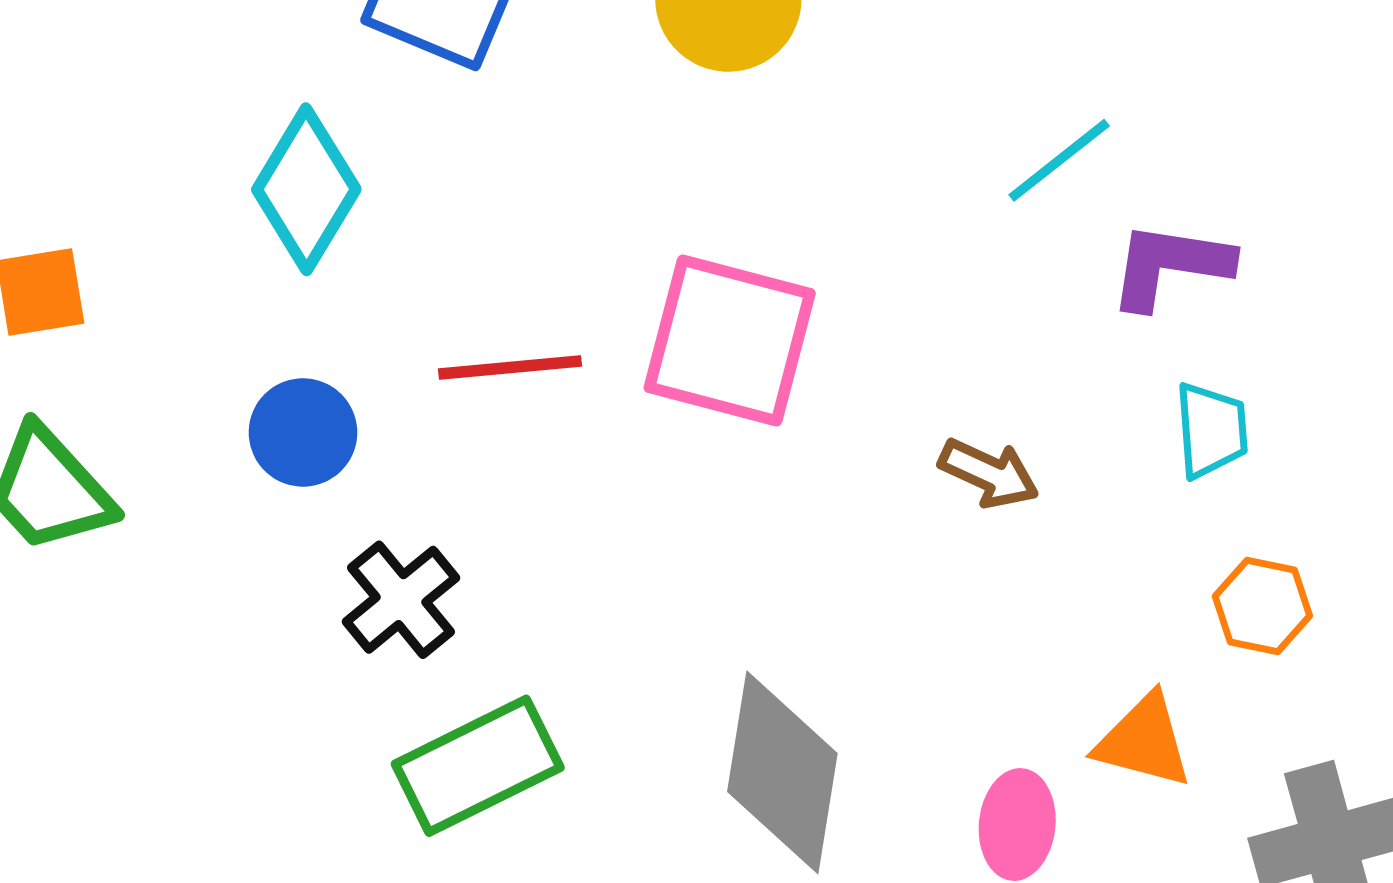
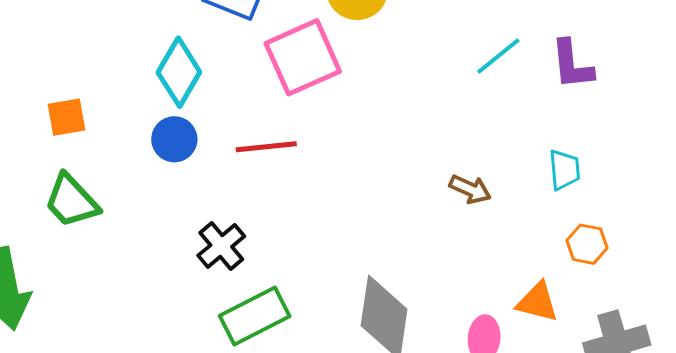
purple L-shape: (1170, 265) -> (572, 65), moved, turned -104
pink square: (730, 341) -> (303, 57), moved, turned -38
blue circle: (303, 432) -> (174, 139), moved

